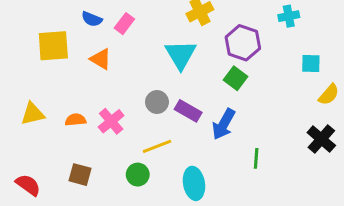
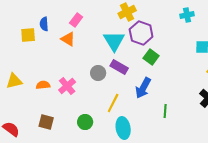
blue semicircle: (92, 19) -> (44, 24), moved, turned 64
purple hexagon: (243, 43) -> (141, 33), moved
yellow square: (53, 46) -> (28, 35), size x0.7
orange triangle: (101, 59) -> (68, 39), moved
purple rectangle: (188, 111) -> (119, 67), moved
yellow line: (157, 146) -> (113, 103), moved, turned -42

